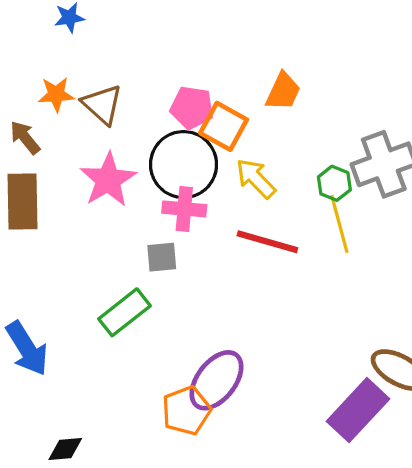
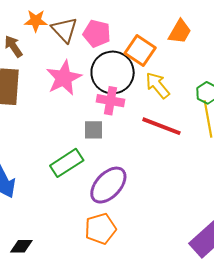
pink pentagon: (192, 108) -> (97, 33), moved
purple ellipse: (216, 380) -> (108, 185), moved

